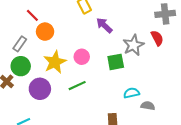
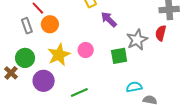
red semicircle: (157, 38) -> (161, 33), turned -140
gray rectangle: (20, 44) -> (27, 26), moved, turned -56
green line: (77, 86) -> (79, 92), moved

